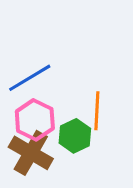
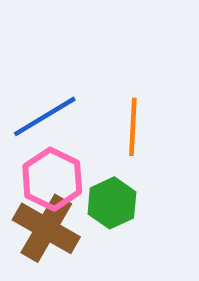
orange line: (97, 111) -> (133, 127), moved

